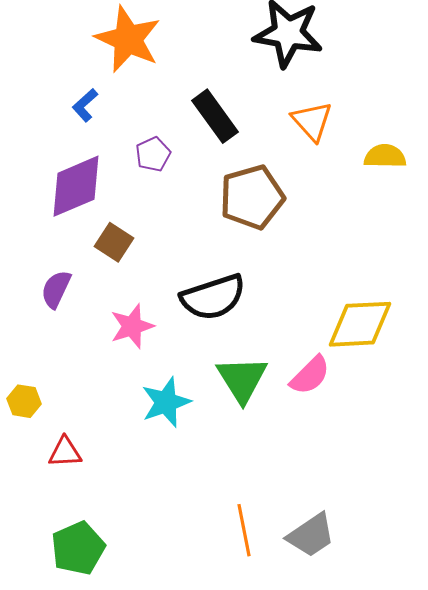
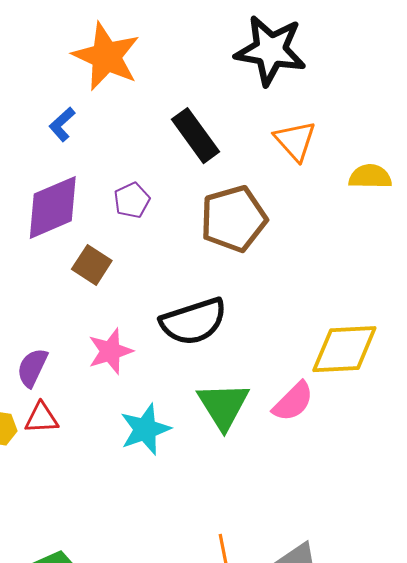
purple pentagon: (153, 154) -> (132, 200), moved
purple semicircle: (56, 289) -> (32, 368), moved
red triangle: (65, 452) -> (41, 418), moved

